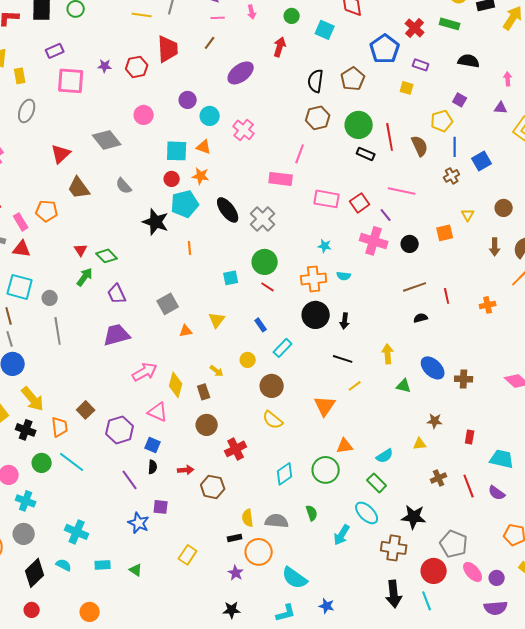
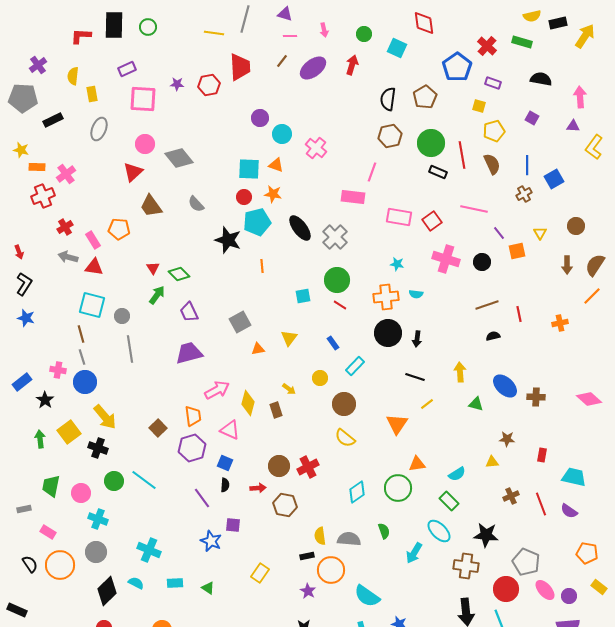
purple ellipse: (241, 73) -> (313, 68), moved
pink arrow: (508, 79) -> (580, 97), size x1.5
pink circle: (144, 115) -> (145, 144), moved
yellow pentagon: (442, 121) -> (494, 131), moved
purple line: (386, 215) -> (499, 233), moved
brown circle: (207, 425) -> (279, 466), moved
orange trapezoid: (60, 427) -> (193, 416), moved

